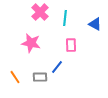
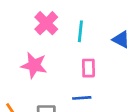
blue line: (57, 67) -> (82, 98), moved, turned 48

